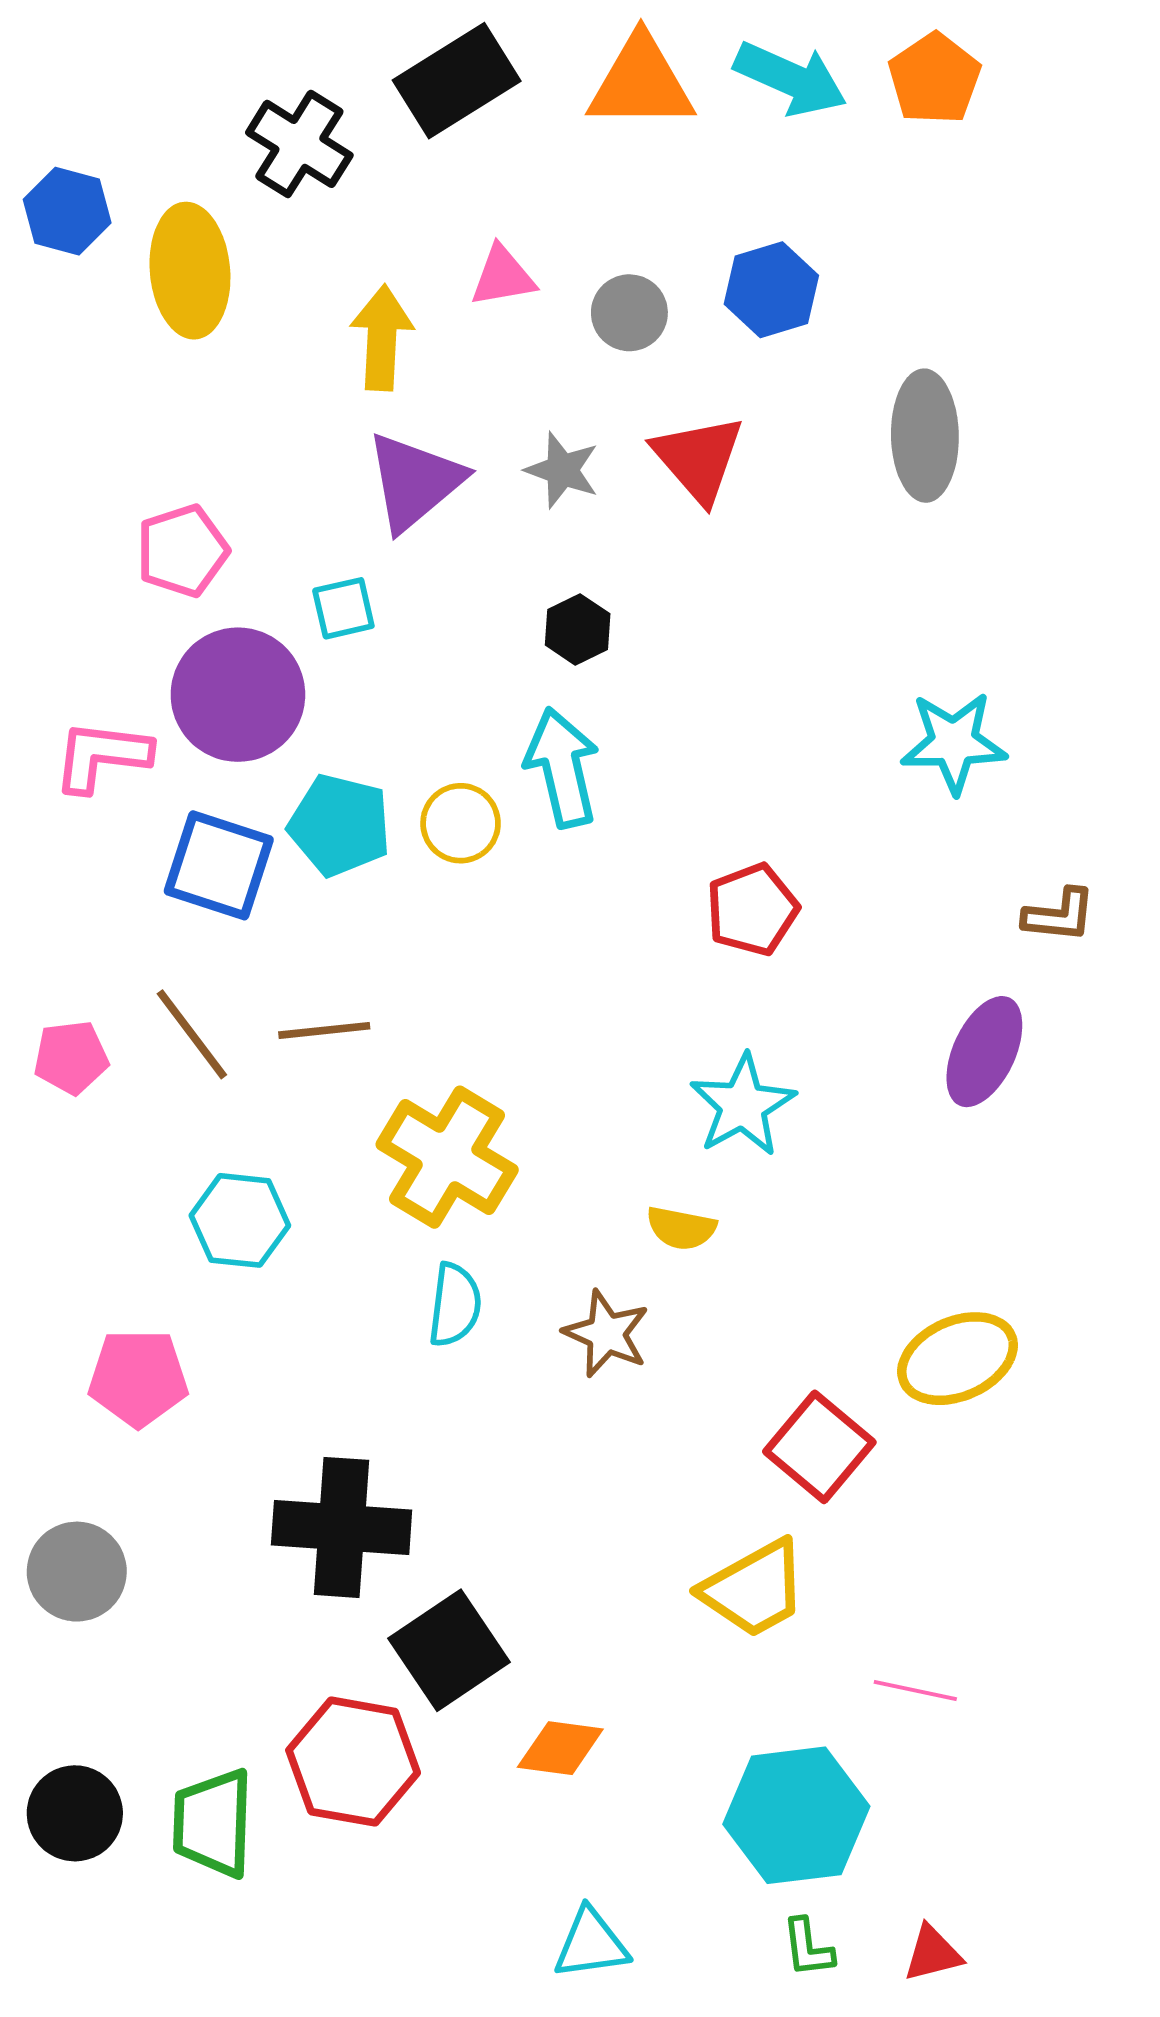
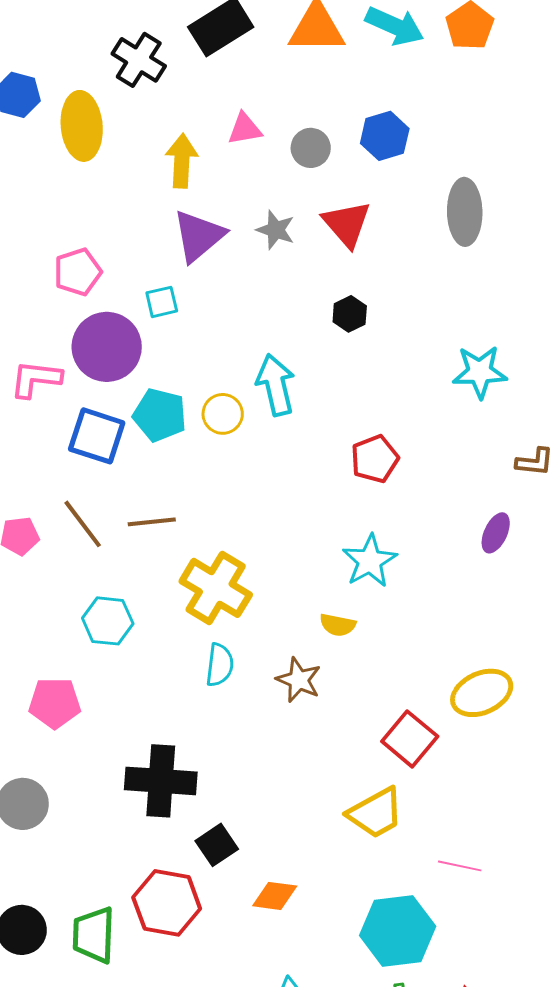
black hexagon: (578, 629) -> (350, 314), moved
purple ellipse: (984, 1052) -> (496, 533), size x0.7
black square: (449, 1650) -> (217, 845), size x0.7

